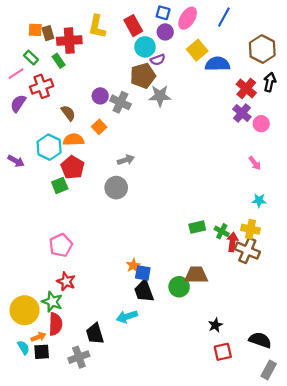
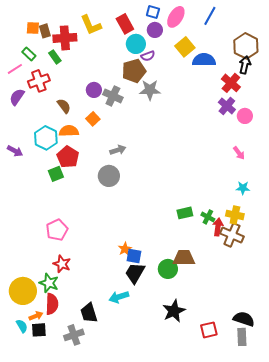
yellow L-shape: (97, 27) -> (91, 25), turned -35
black arrow: (270, 82) -> (245, 65), moved
black trapezoid: (144, 291) -> (135, 273), turned 50
black star: (215, 325) -> (174, 311), moved, size x1.6
gray rectangle: (269, 370) -> (242, 337), moved, turned -30

